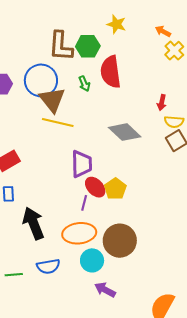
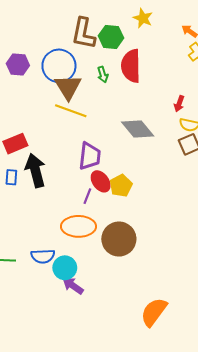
black arrow: (33, 223) -> (35, 170), moved
cyan circle: (92, 260) -> (65, 268), moved
purple arrow: (105, 290) -> (73, 286), moved

